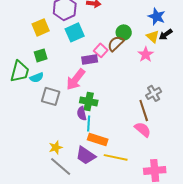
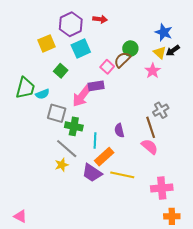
green square: (41, 55) -> (61, 71), moved, turned -32
purple rectangle: (90, 59) -> (96, 86), moved
green cross: (89, 101) -> (74, 126), moved
purple semicircle: (82, 113) -> (119, 130), moved
orange rectangle: (98, 139) -> (104, 157), turned -60
gray line: (61, 166) -> (67, 149), moved

